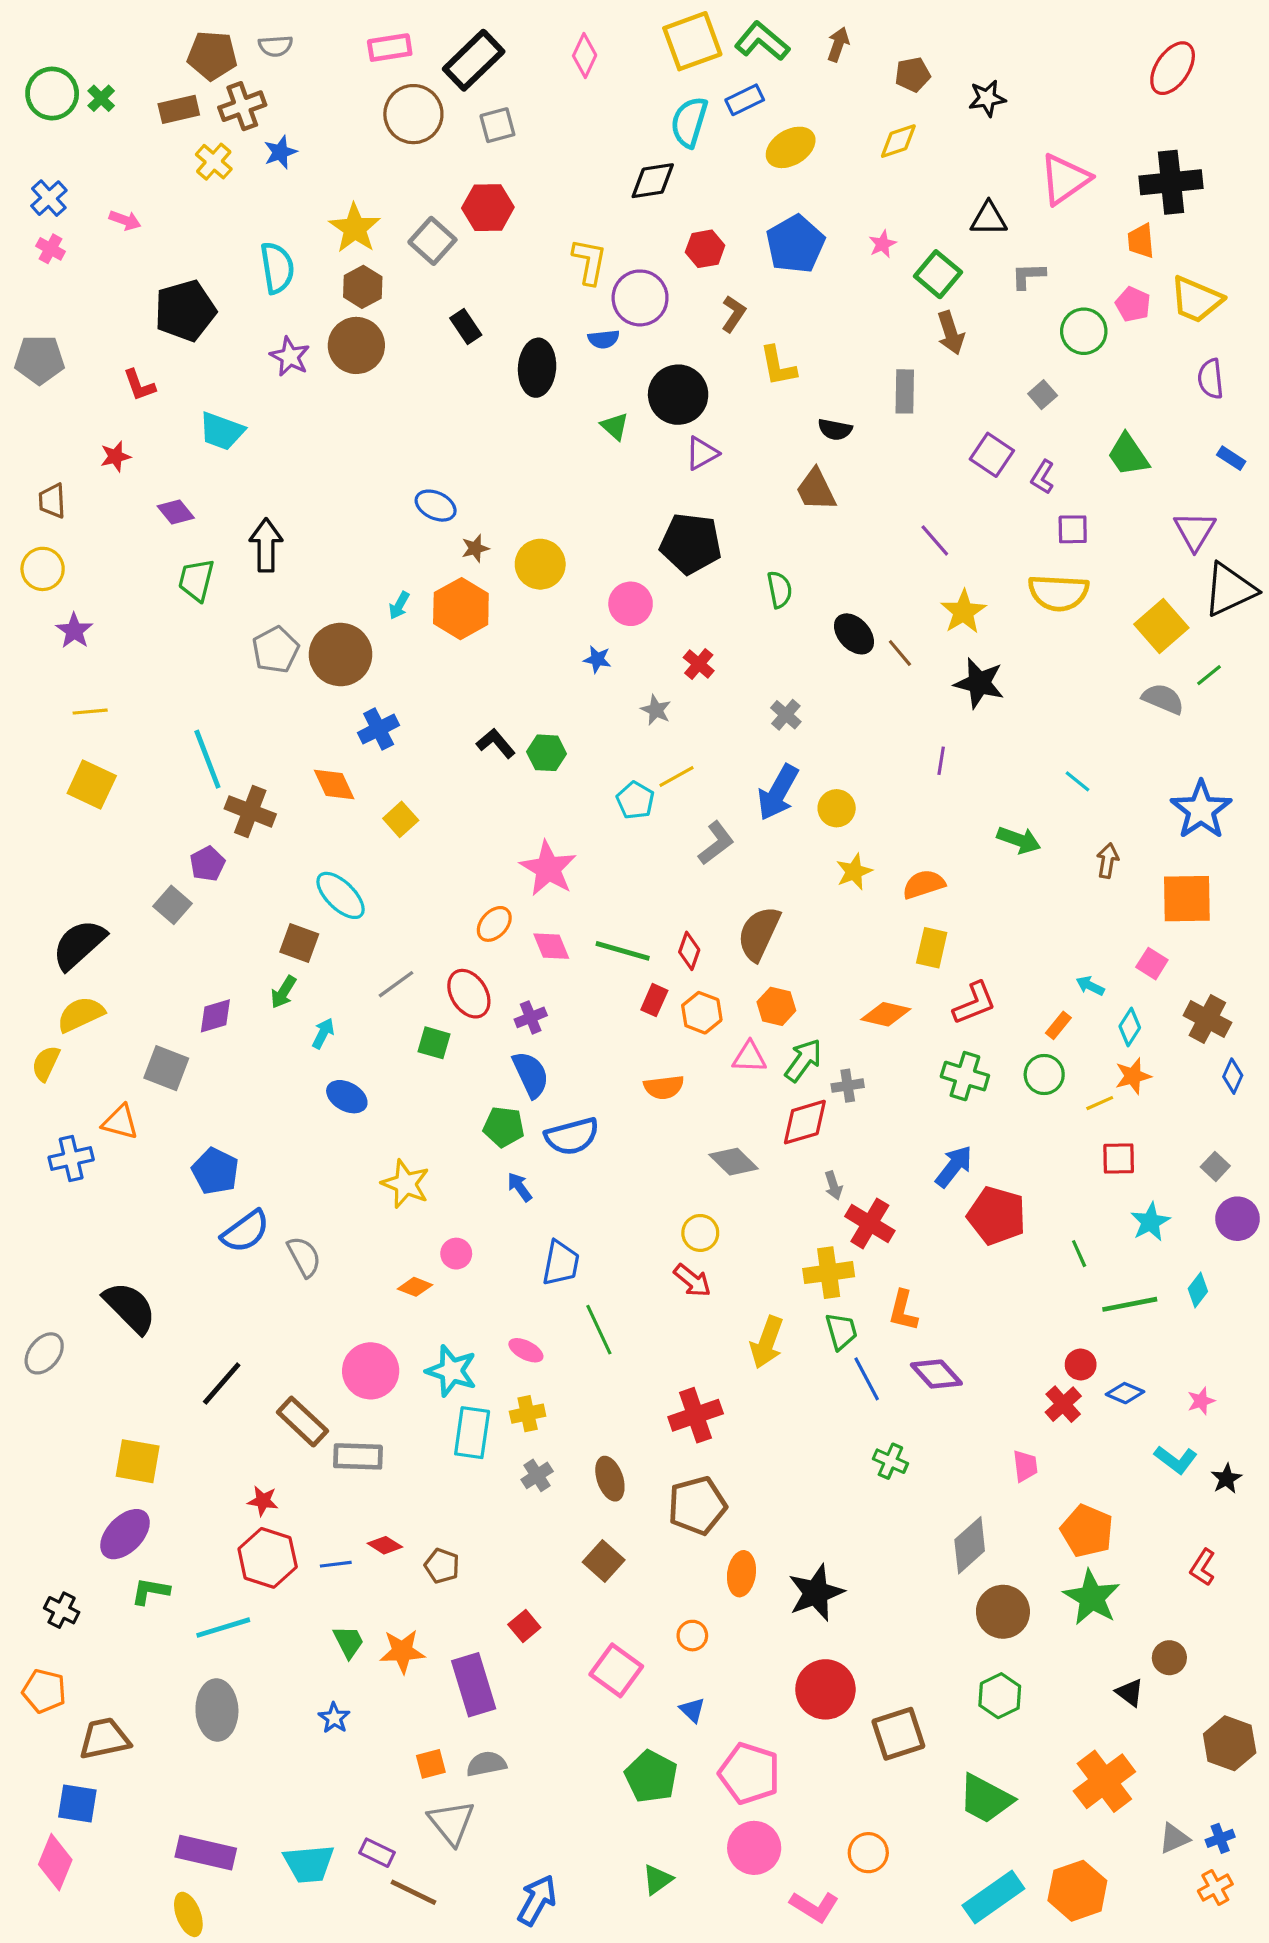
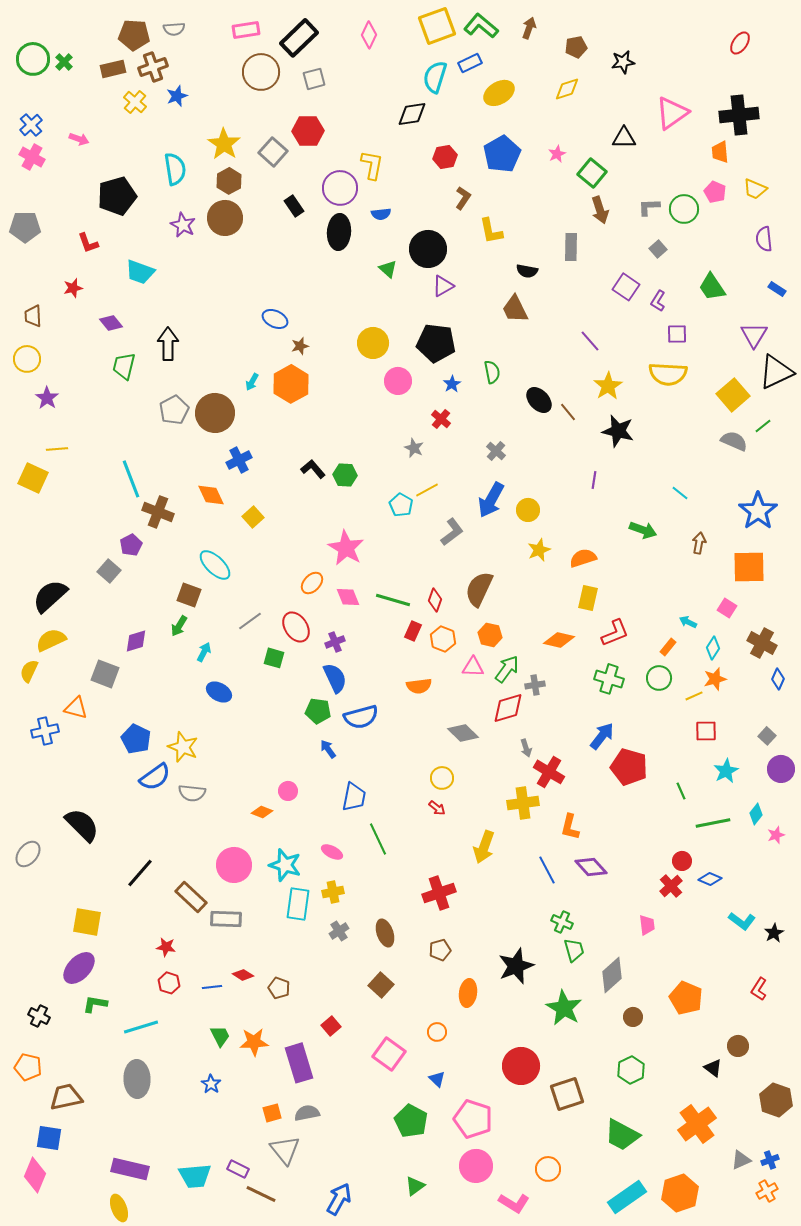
red ellipse: (1173, 68) -> (740, 43), size x0.7
pink cross: (51, 249) -> (32, 157), size x1.4
gray L-shape: (1028, 276) -> (649, 207), moved
purple circle: (640, 298) -> (340, 188), moved
yellow trapezoid: (1196, 300) -> (755, 189), size x0.7
yellow circle: (540, 564) -> (373, 343), moved
blue star: (597, 659) -> (452, 384), moved, turned 30
yellow square: (92, 784) -> (33, 478), moved
yellow star: (405, 1184) -> (183, 747), moved
gray semicircle: (304, 1257) -> (192, 793), turned 124
red arrow: (692, 1281) -> (437, 808), size x0.7
green trapezoid: (841, 1331) -> (574, 950), moved
pink star: (1201, 1401) -> (776, 835), moved
brown pentagon: (697, 1506) -> (440, 950), size x0.6
orange pentagon: (1087, 1531) -> (686, 998), moved
red hexagon: (268, 1558) -> (169, 983), size x0.6
black star: (816, 1593) -> (516, 966), moved
green star: (1092, 1597) -> (564, 1008), moved
brown circle: (1003, 1612) -> (633, 1017), size x0.6

